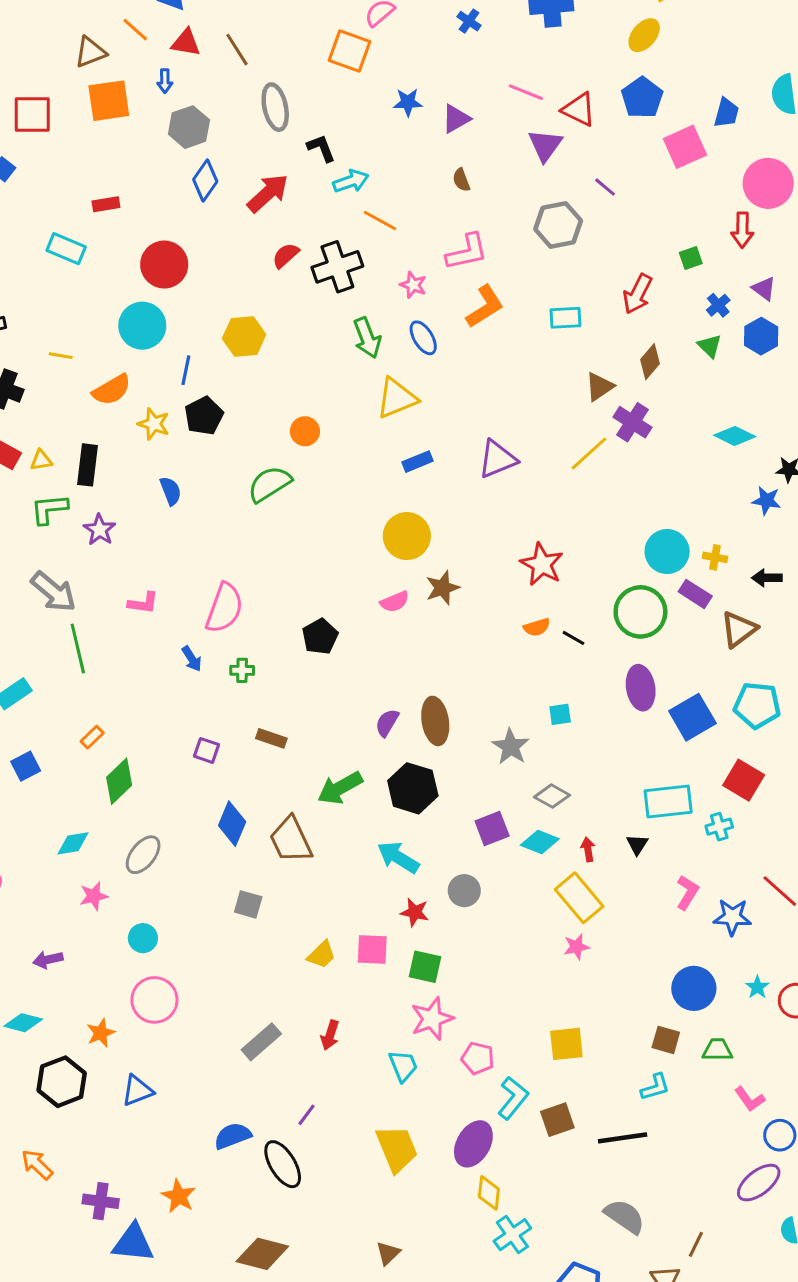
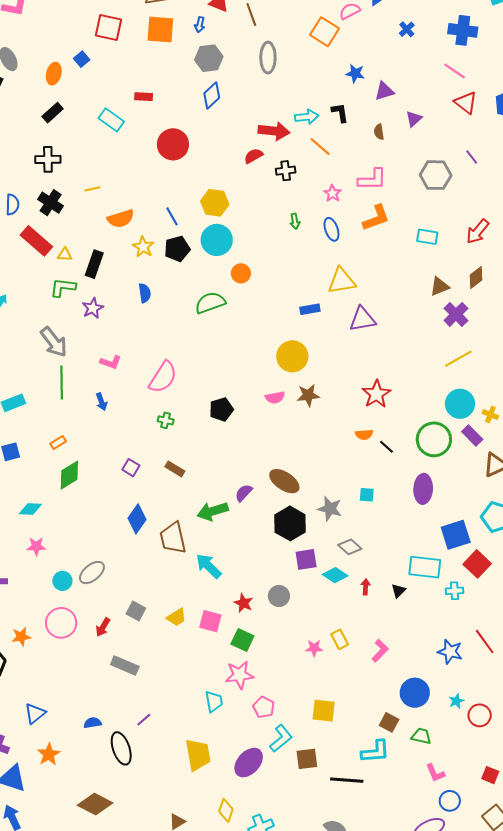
pink line: (526, 92) -> (455, 71), moved
purple triangle: (545, 145) -> (414, 119), moved, size x0.7
black L-shape: (321, 148) -> (340, 113), moved
red arrow: (268, 193) -> (274, 131), moved, turned 36
black cross: (337, 267) -> (286, 171), size x0.6
cyan circle: (142, 326) -> (217, 240), moved
green arrow: (367, 338) -> (295, 221), size x0.6
yellow line: (61, 356) -> (92, 189), turned -35
blue line: (186, 370) -> (172, 216), turned -54
yellow triangle: (397, 398) -> (342, 281), moved
yellow line: (589, 453) -> (458, 359), moved
blue arrow: (192, 659) -> (102, 402), moved
blue square: (692, 717) -> (456, 535), moved
brown ellipse: (435, 721) -> (284, 481), turned -60
purple semicircle: (387, 723) -> (244, 493), moved
gray star: (511, 747) -> (330, 509), turned -30
black hexagon: (413, 788) -> (290, 523), moved
gray ellipse: (143, 855) -> (92, 573), moved
cyan arrow: (398, 857) -> (209, 566), moved
pink L-shape: (687, 892) -> (380, 651), moved
yellow rectangle: (579, 898) -> (340, 639), moved, size x0.6
gray square: (248, 904) -> (136, 611), moved
pink star: (576, 947) -> (314, 648), moved
red arrow: (330, 1035) -> (103, 627), moved
gray rectangle: (261, 1042) -> (125, 665), turned 52
cyan L-shape: (655, 1087) -> (375, 752), size x1.4
blue triangle: (137, 1091) -> (35, 714), moved, turned -30
blue semicircle: (233, 1136) -> (93, 723), size x0.7
yellow diamond: (489, 1193) -> (226, 810), moved

